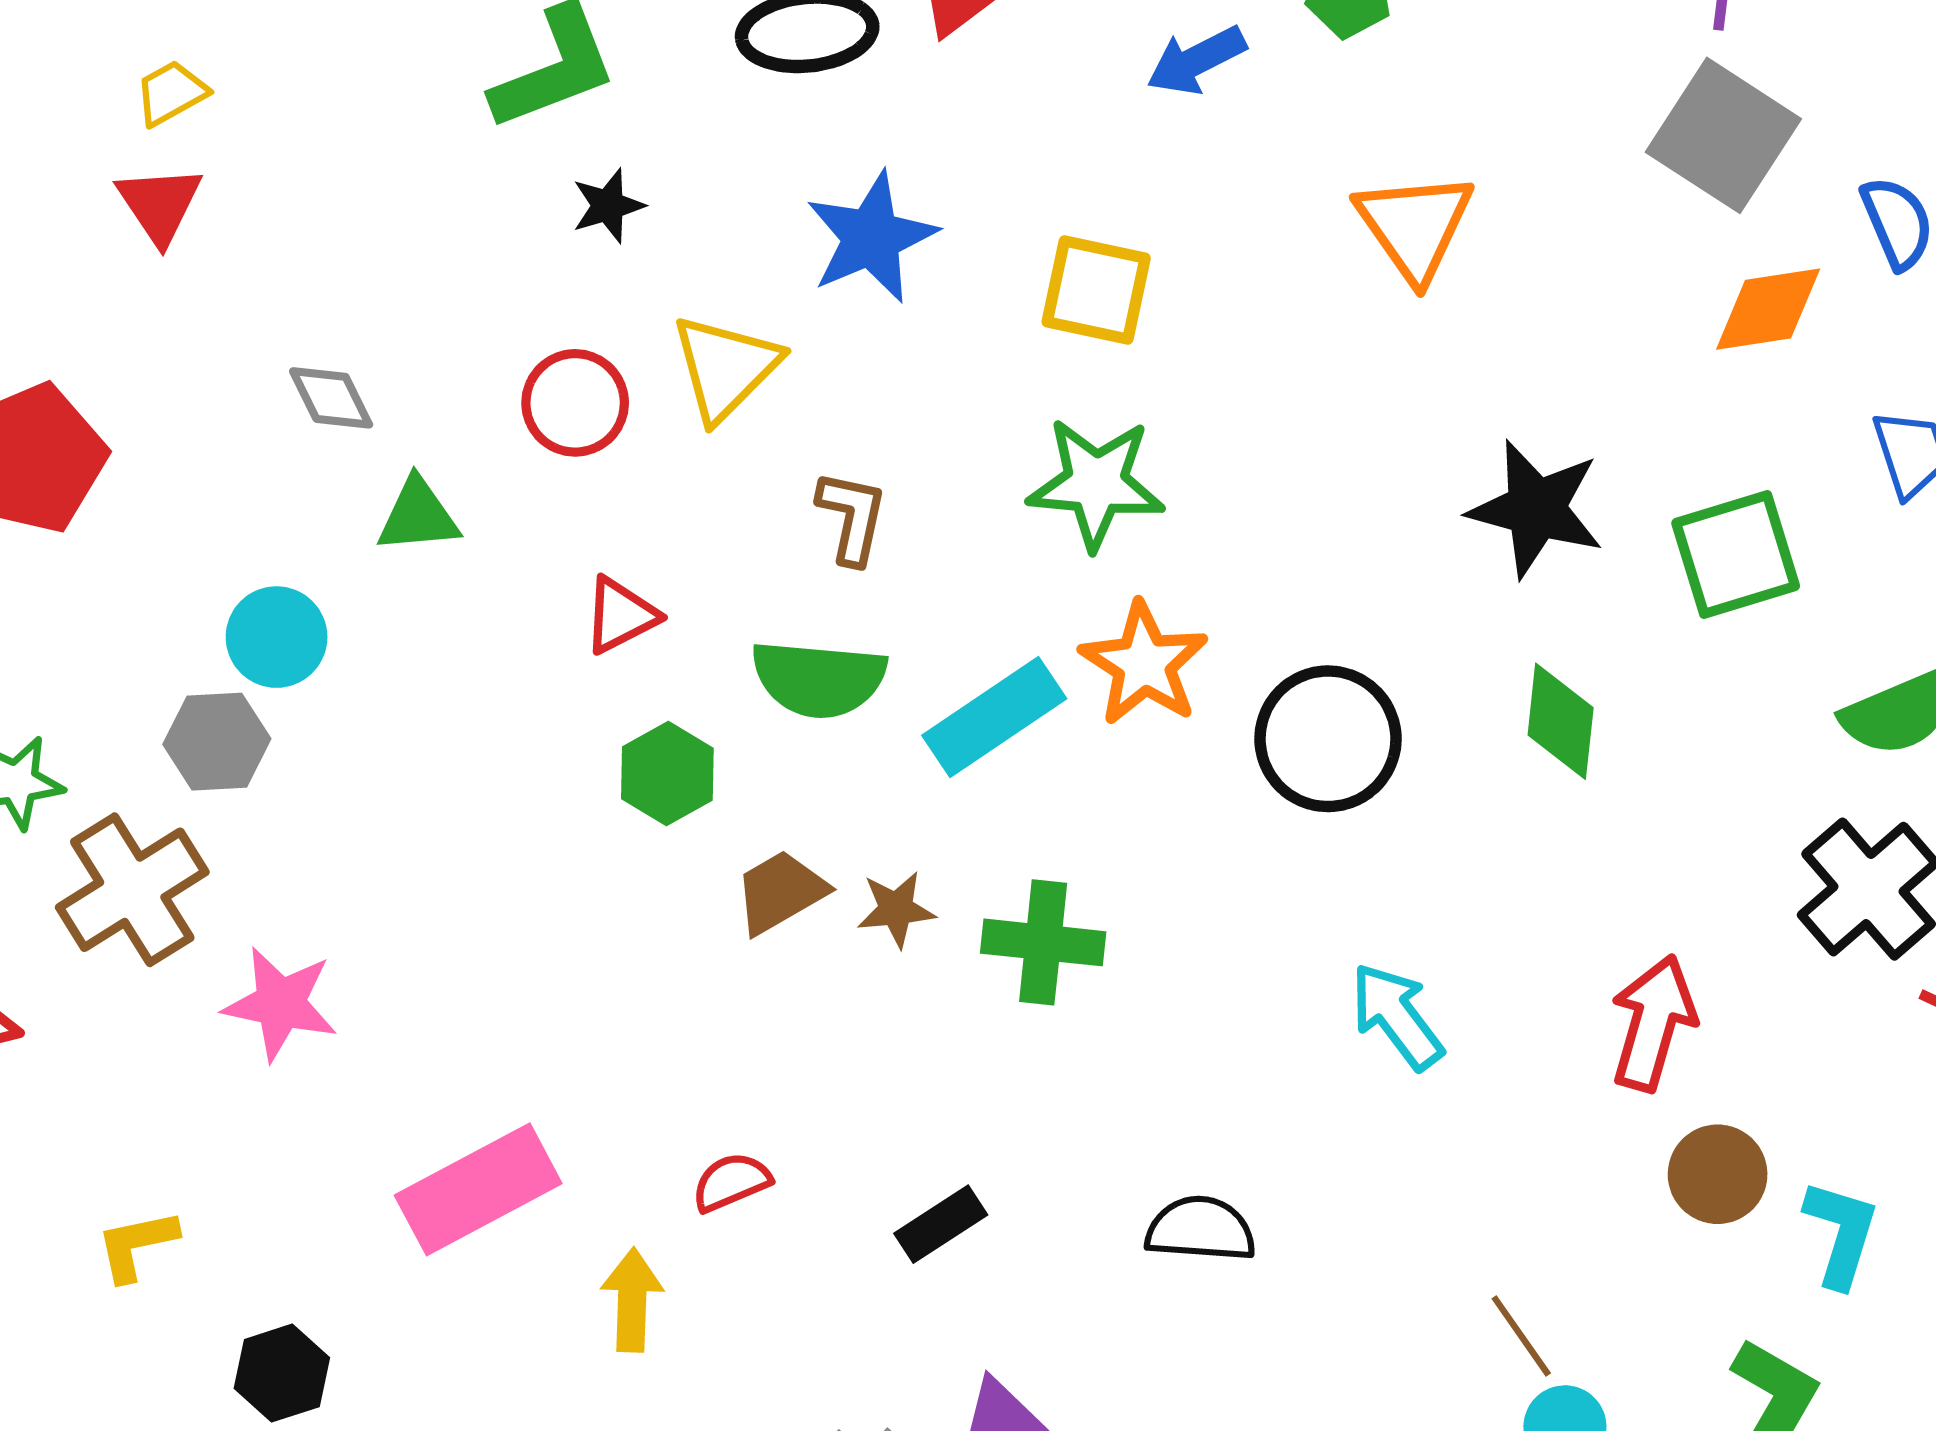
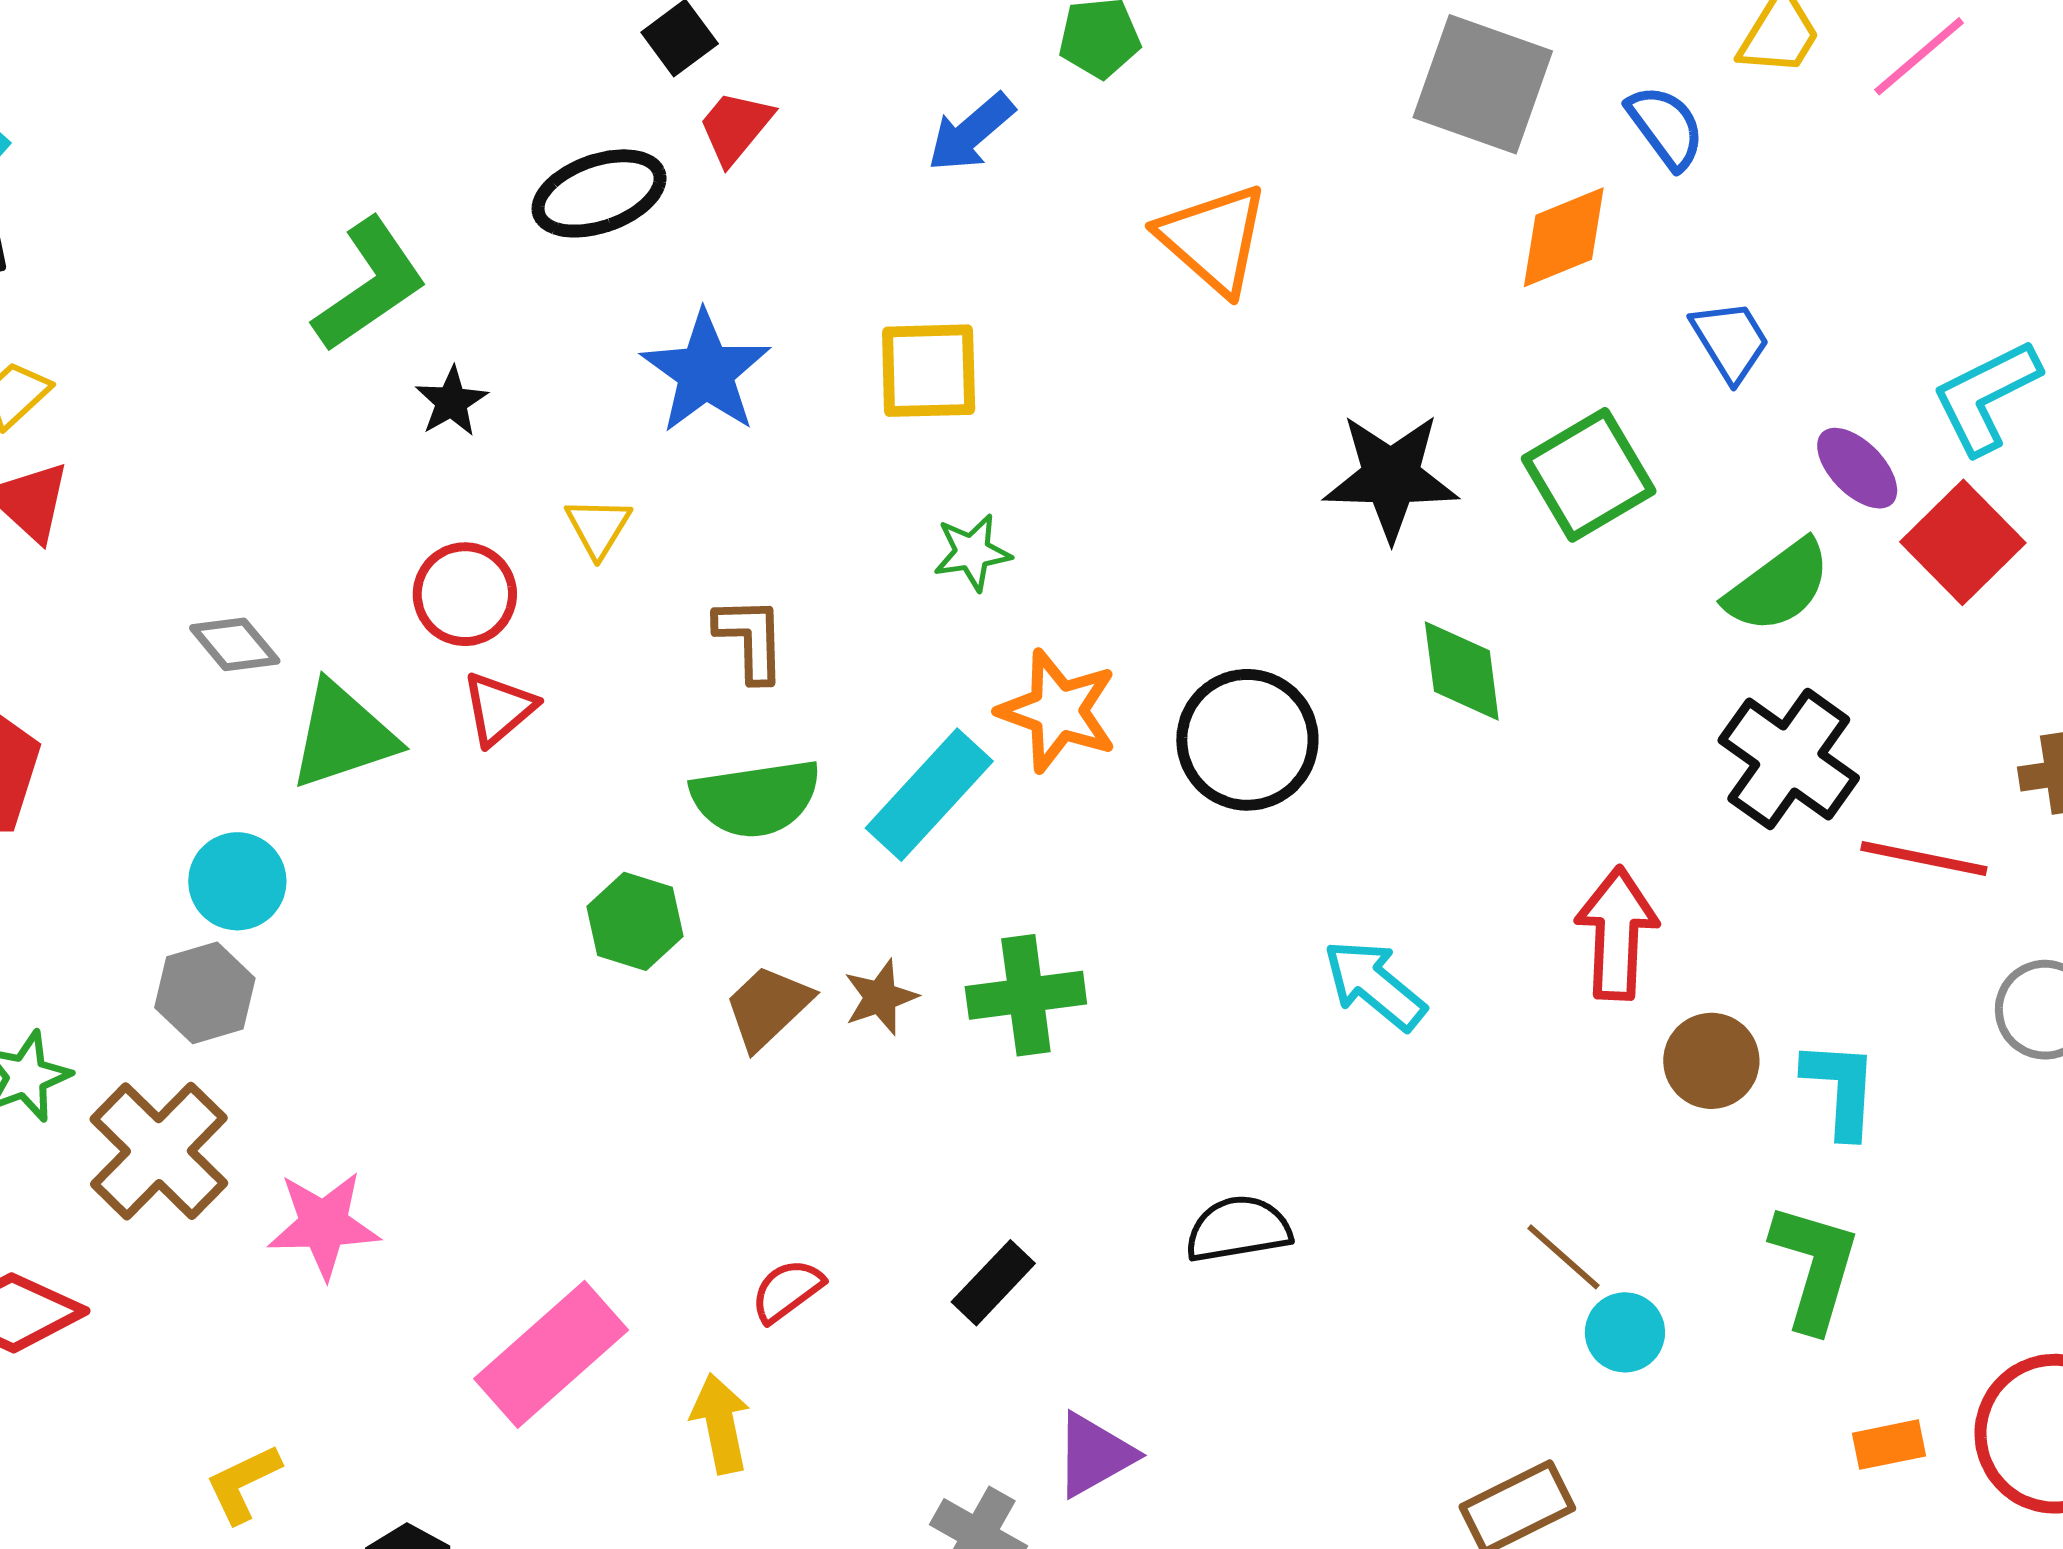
yellow triangle: (725, 368) -> (598, 527), size x0.6
green star: (1096, 483) -> (972, 552), size x0.6
green triangle: (418, 516) -> (343, 736), size x1.4
red triangle: (621, 615) -> (499, 708), moved

